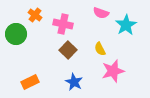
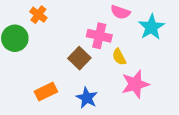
pink cross: (63, 24) -> (99, 36), moved
orange rectangle: (30, 82) -> (46, 92), moved

